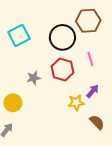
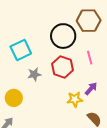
cyan square: (19, 35) -> (21, 50), moved

